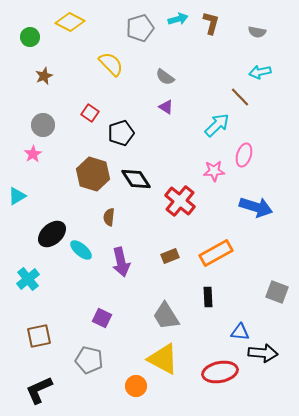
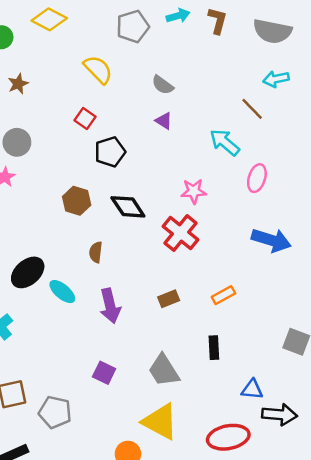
gray semicircle: (257, 32) -> (272, 31), size x1.8
red square: (90, 113) -> (85, 118), moved
cyan arrow: (217, 125) -> (225, 142), turned -96
pink star: (214, 171) -> (194, 191), moved
brown hexagon: (93, 174) -> (77, 201), size x0.7
orange rectangle: (216, 253) -> (223, 295), size x0.6
purple square: (102, 318) -> (104, 373), moved
gray pentagon: (89, 360) -> (55, 412), moved

